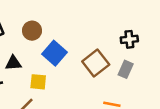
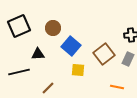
yellow square: (38, 82) -> (78, 70), moved

